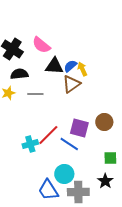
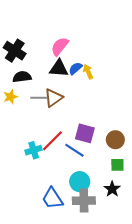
pink semicircle: (41, 45) -> (60, 46), moved, turned 90
brown triangle: (71, 84) -> (53, 98), moved
brown circle: (104, 122) -> (115, 140), moved
cyan circle: (64, 174) -> (80, 182), moved

